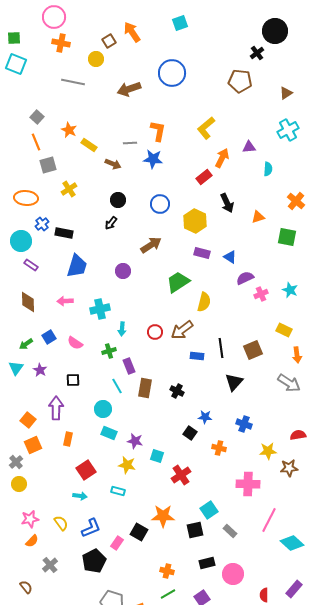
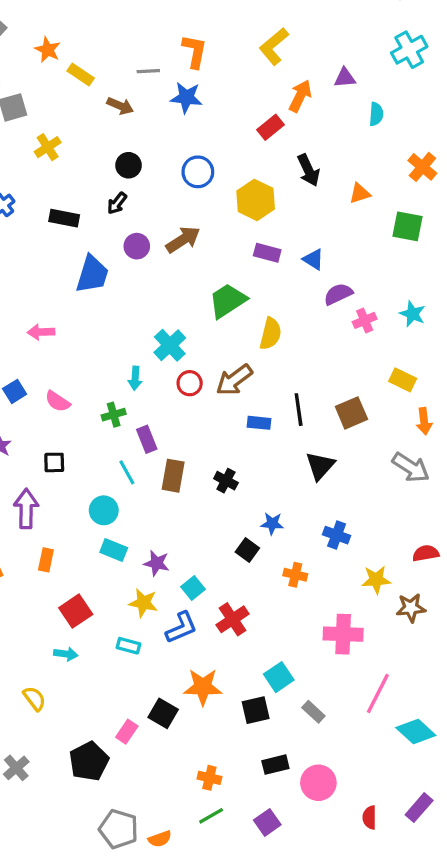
black rectangle: (64, 233) -> (64, 218), moved
blue trapezoid: (77, 266) -> (92, 274), moved
purple circle: (123, 271) -> (137, 246), moved
cyan cross: (100, 309) -> (170, 345), moved, turned -30
cyan square: (157, 456) -> (193, 588), turned 32
blue L-shape: (91, 528) -> (181, 628), moved

